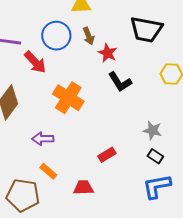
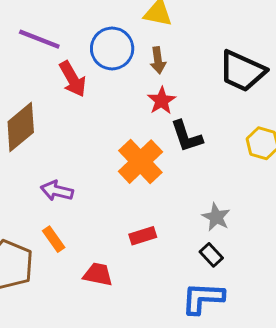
red star: (108, 53) -> (162, 101), moved
orange cross: (68, 98) -> (140, 162), moved

